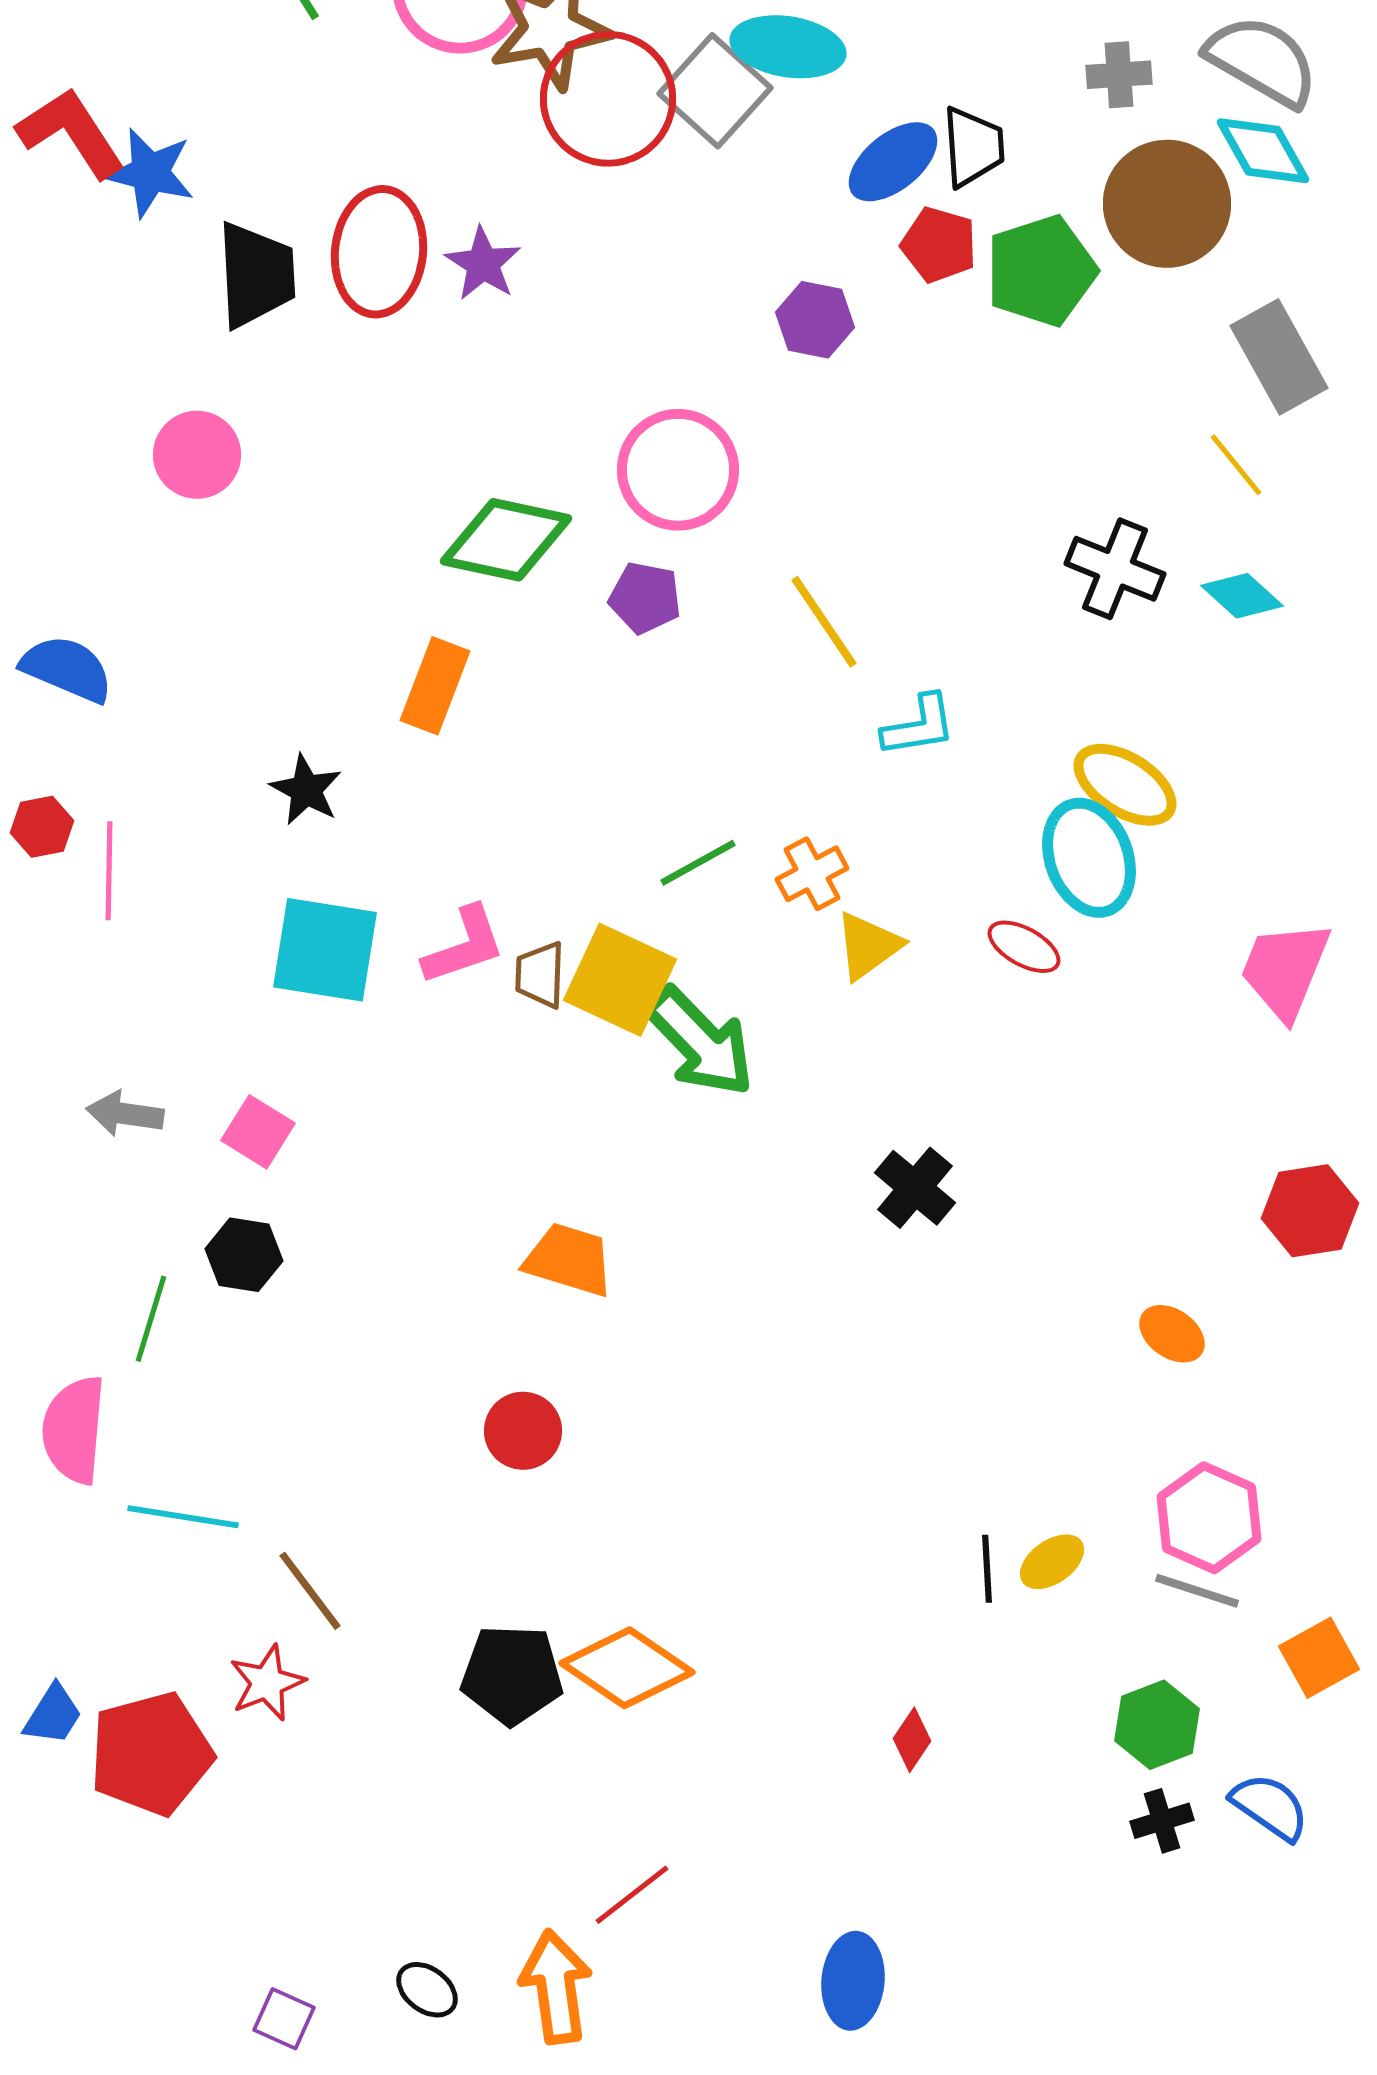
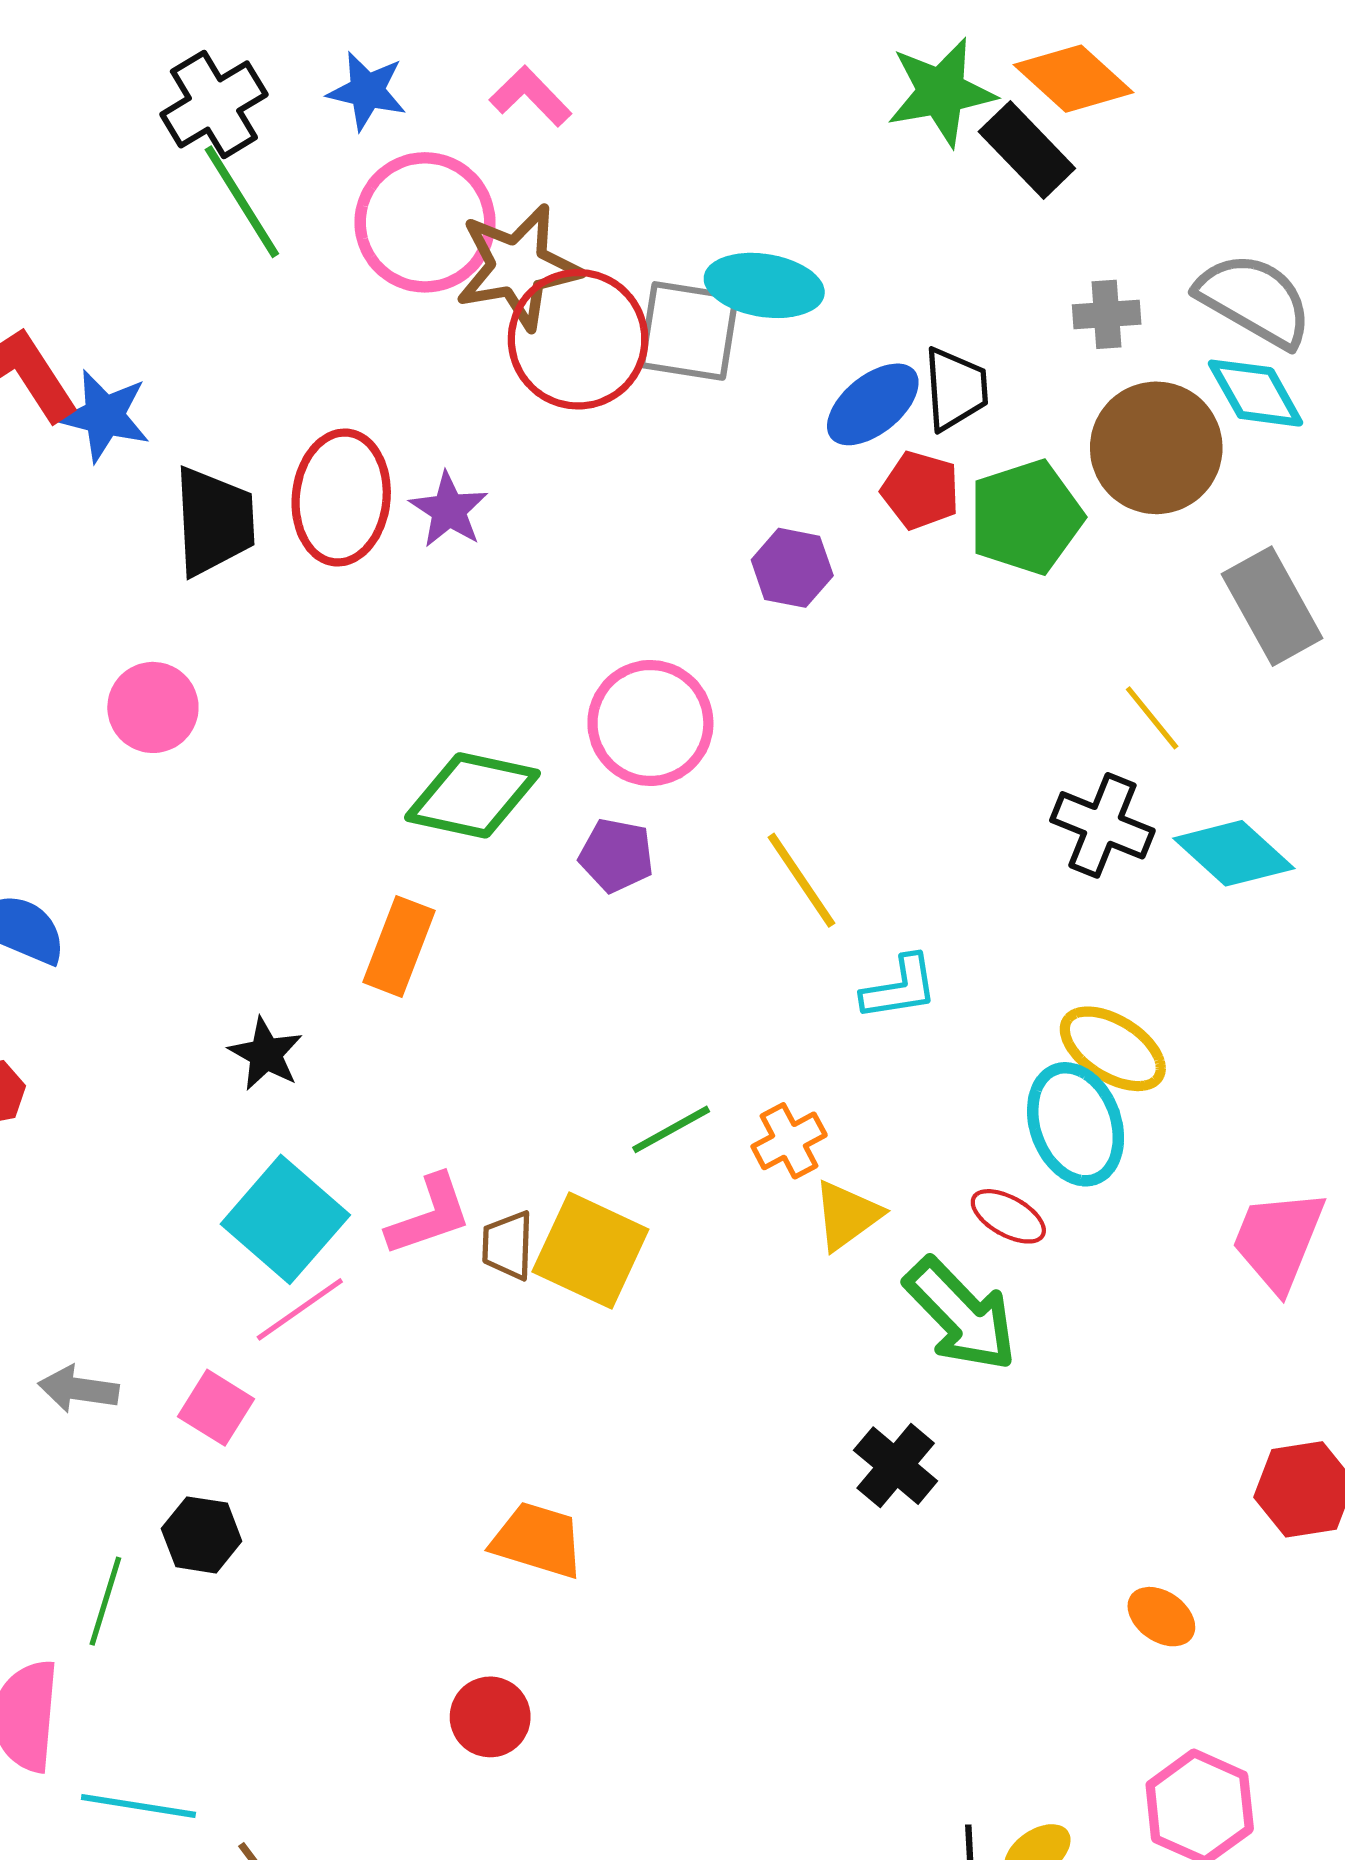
gray square: (715, 91) -> (689, 331), turned -33
yellow line: (1236, 465) -> (1152, 718), moved
cyan diamond: (1242, 596) -> (1234, 853), size x1.4
pink line: (109, 871) -> (300, 1309), moved, turned 54
cyan square: (325, 950) -> (285, 1219), turned 32
green arrow: (700, 1042) -> (961, 1315), moved

